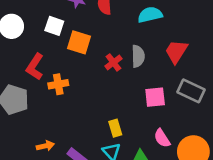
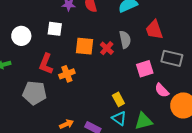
orange square: (79, 42) -> (84, 46), moved
red trapezoid: (176, 52) -> (154, 30), turned -40
pink semicircle: (162, 138) -> (162, 90), moved

